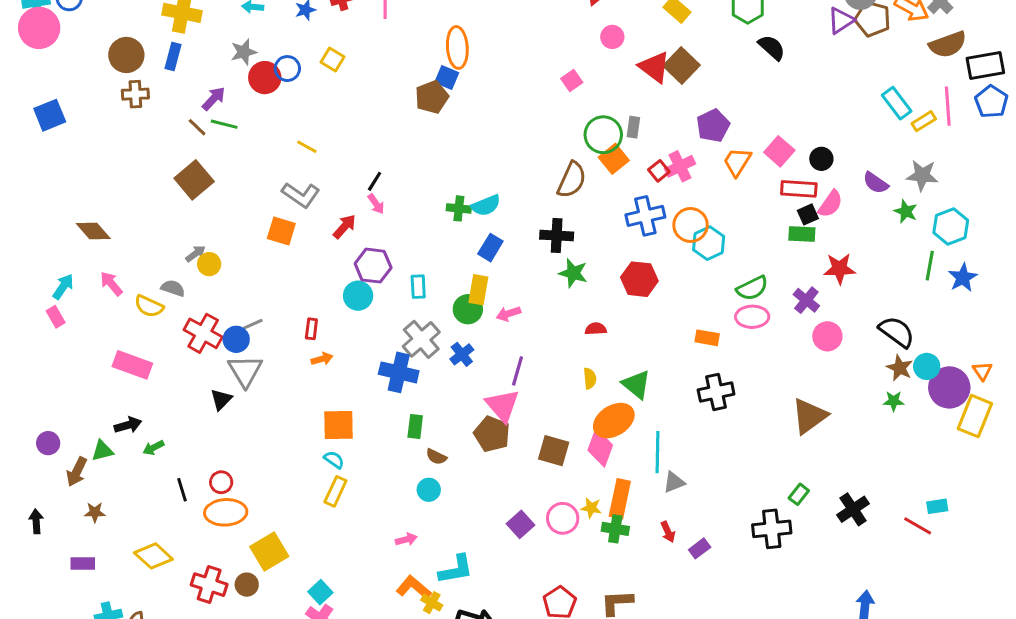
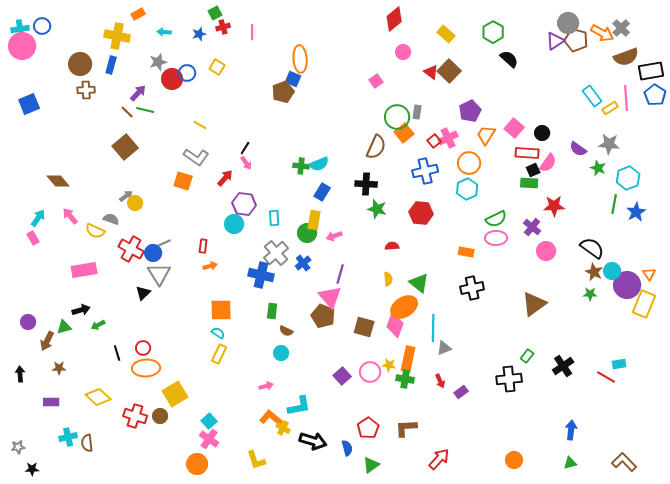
red triangle: (654, 67) -> (431, 72), size x0.7
orange circle: (691, 225) -> (469, 163), moved
pink rectangle: (132, 365) -> (84, 270), turned -30

